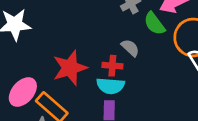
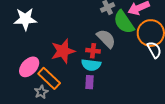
green semicircle: (154, 24) -> (124, 22), size x1.4
gray semicircle: (130, 48) -> (106, 39), size x1.5

